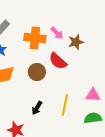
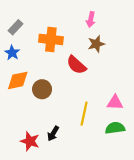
pink arrow: (57, 33) -> (91, 20), moved, turned 56
brown circle: (37, 72) -> (42, 89), moved
black arrow: (37, 108) -> (53, 133), moved

